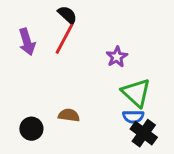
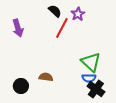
black semicircle: (67, 15) -> (55, 11), moved
red line: (64, 39) -> (62, 28), moved
purple star: (117, 57) -> (78, 14), moved

